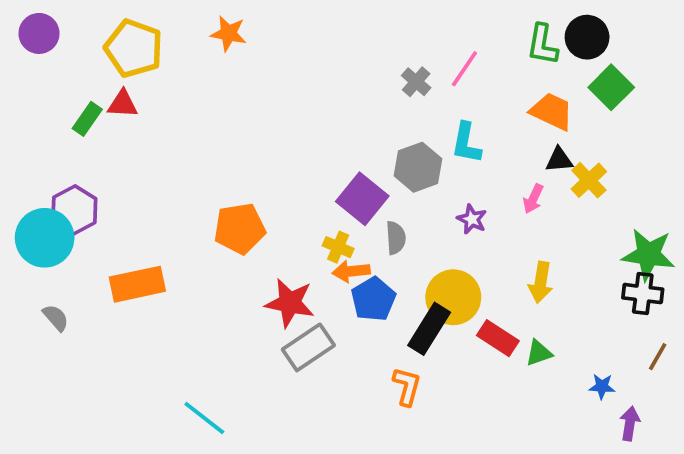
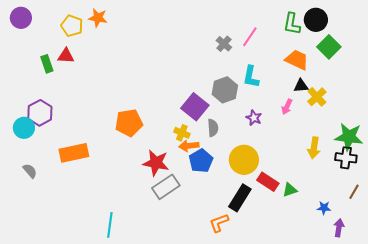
orange star: (228, 33) -> (98, 18), moved
yellow pentagon: (134, 48) -> (72, 26), size x0.7
green rectangle: (87, 119) -> (47, 64), turned -54
cyan circle: (45, 238) -> (24, 128), size x0.7
yellow arrow: (541, 282) -> (314, 148), moved
black rectangle: (429, 329) -> (240, 198), moved
orange L-shape: (407, 386) -> (219, 223), moved, turned -125
cyan line: (204, 418) -> (110, 225), turned 60

